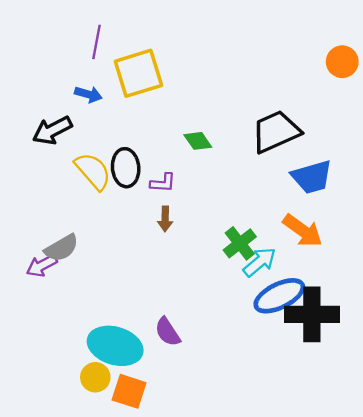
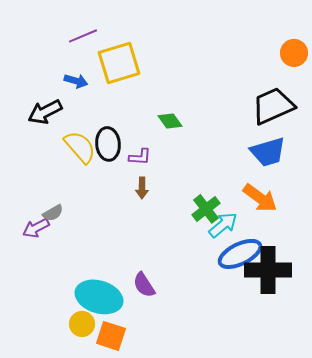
purple line: (96, 42) -> (83, 36), turned 56
black trapezoid: (276, 132) -> (273, 106), moved
gray semicircle: (62, 248) -> (53, 213), size x0.7

